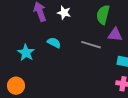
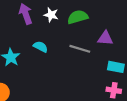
green semicircle: (103, 15) -> (78, 17), moved, turned 60

